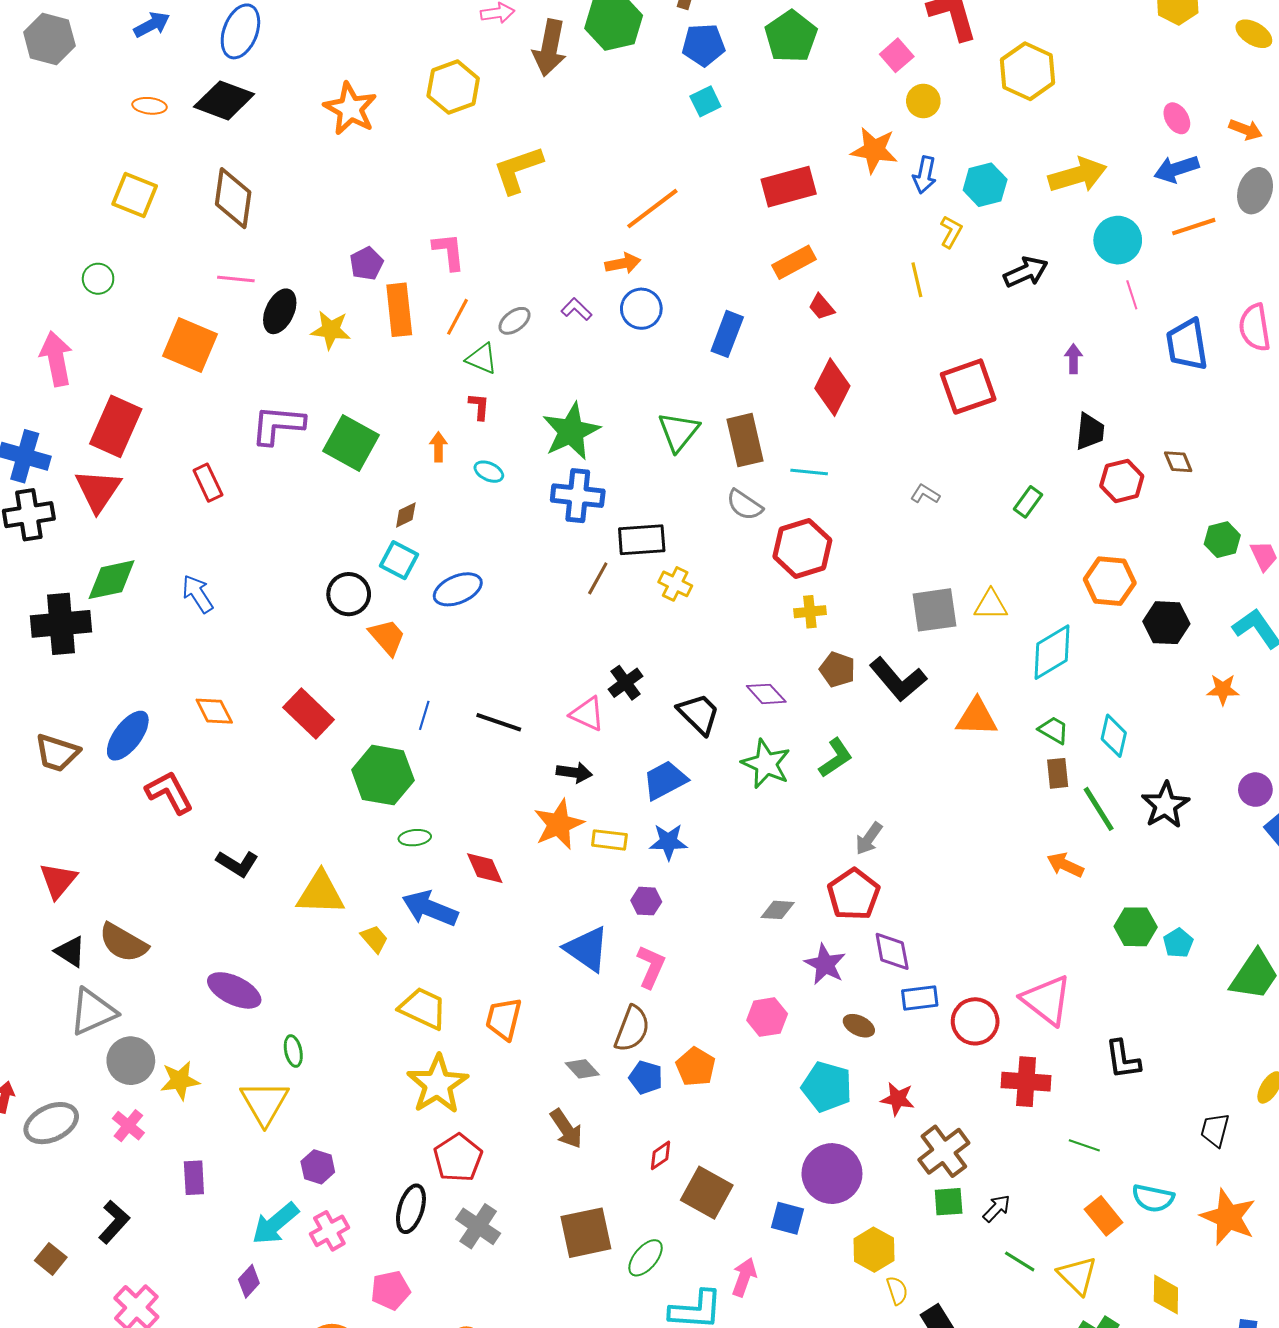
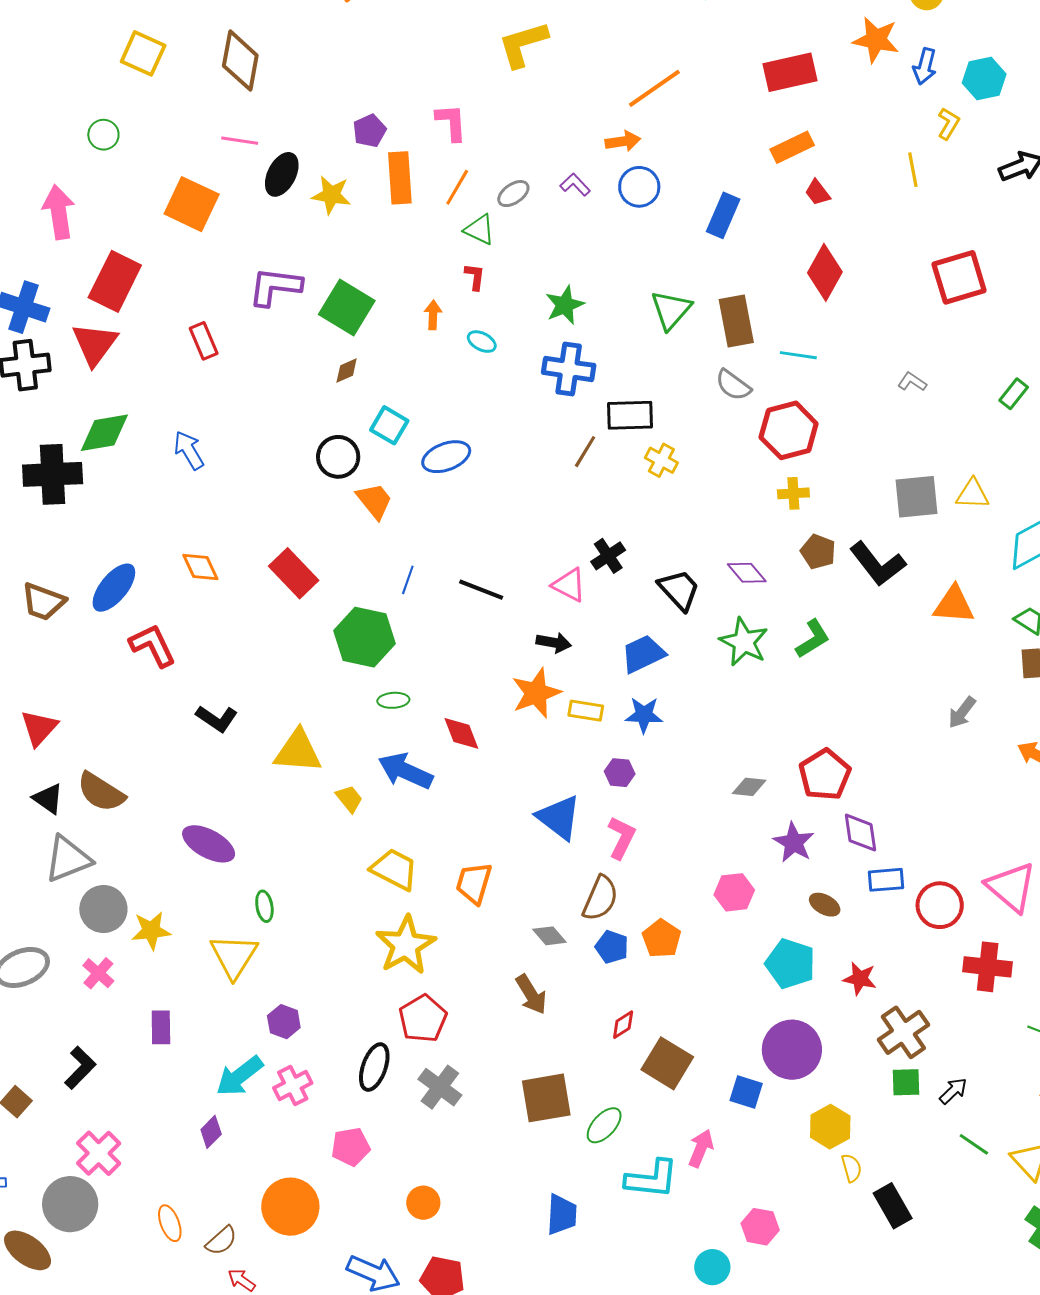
green star: (571, 431) -> (565, 305), size x0.7
brown diamond: (406, 515) -> (347, 371), moved
gray arrow: (869, 839) -> (962, 712), moved

